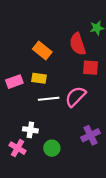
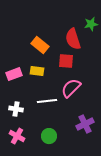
red square: (91, 68) -> (66, 61), moved
white line: (49, 99) -> (47, 101), moved
white cross: (30, 130) -> (16, 109), moved

